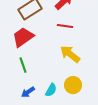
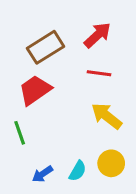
green line: (23, 65) -> (20, 133), moved

